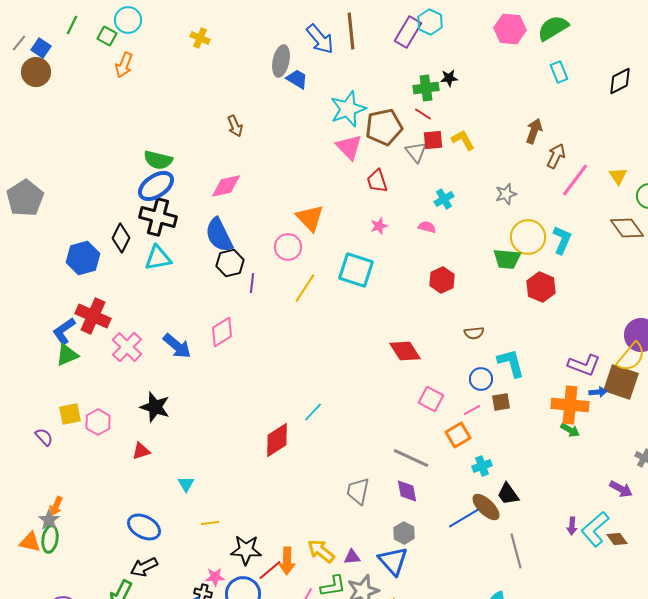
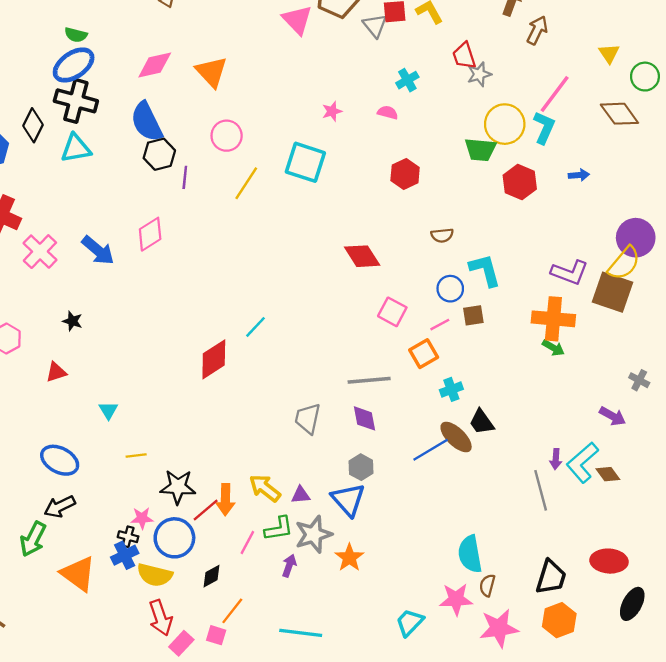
green semicircle: (158, 160) -> (76, 35), size x0.7
pink line: (575, 180) -> (555, 94), moved
red trapezoid: (377, 181) -> (464, 56), moved
orange triangle: (310, 218) -> (211, 72), moved
blue arrow: (598, 392) -> (579, 175), moved
black star: (155, 407) -> (72, 321), size x0.6
gray line: (411, 458) -> (369, 380), turned -30
gray line: (516, 551) -> (541, 490), moved

